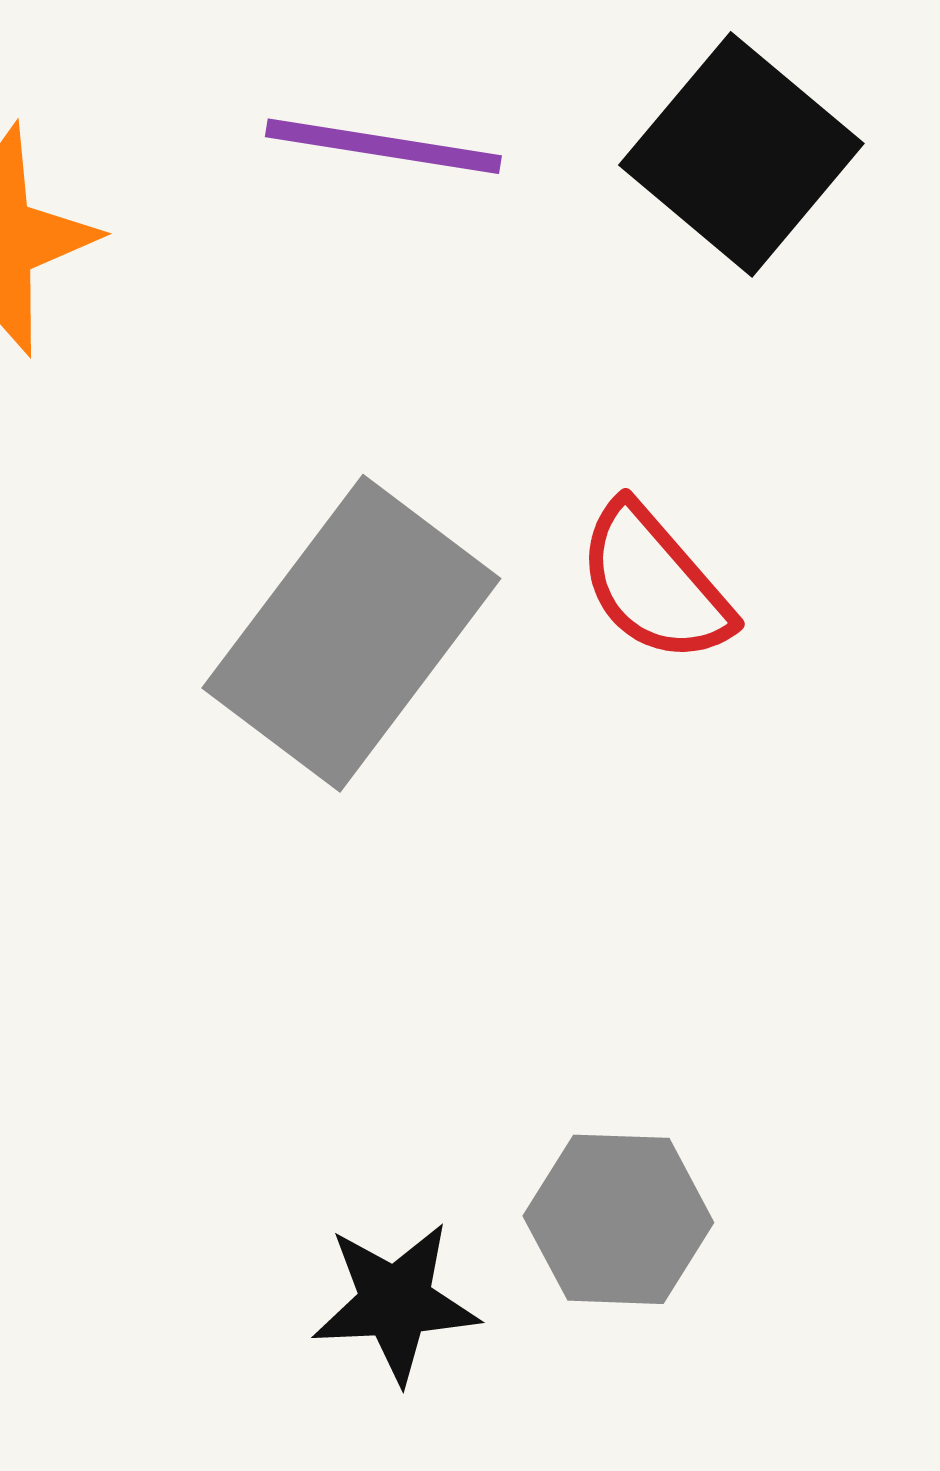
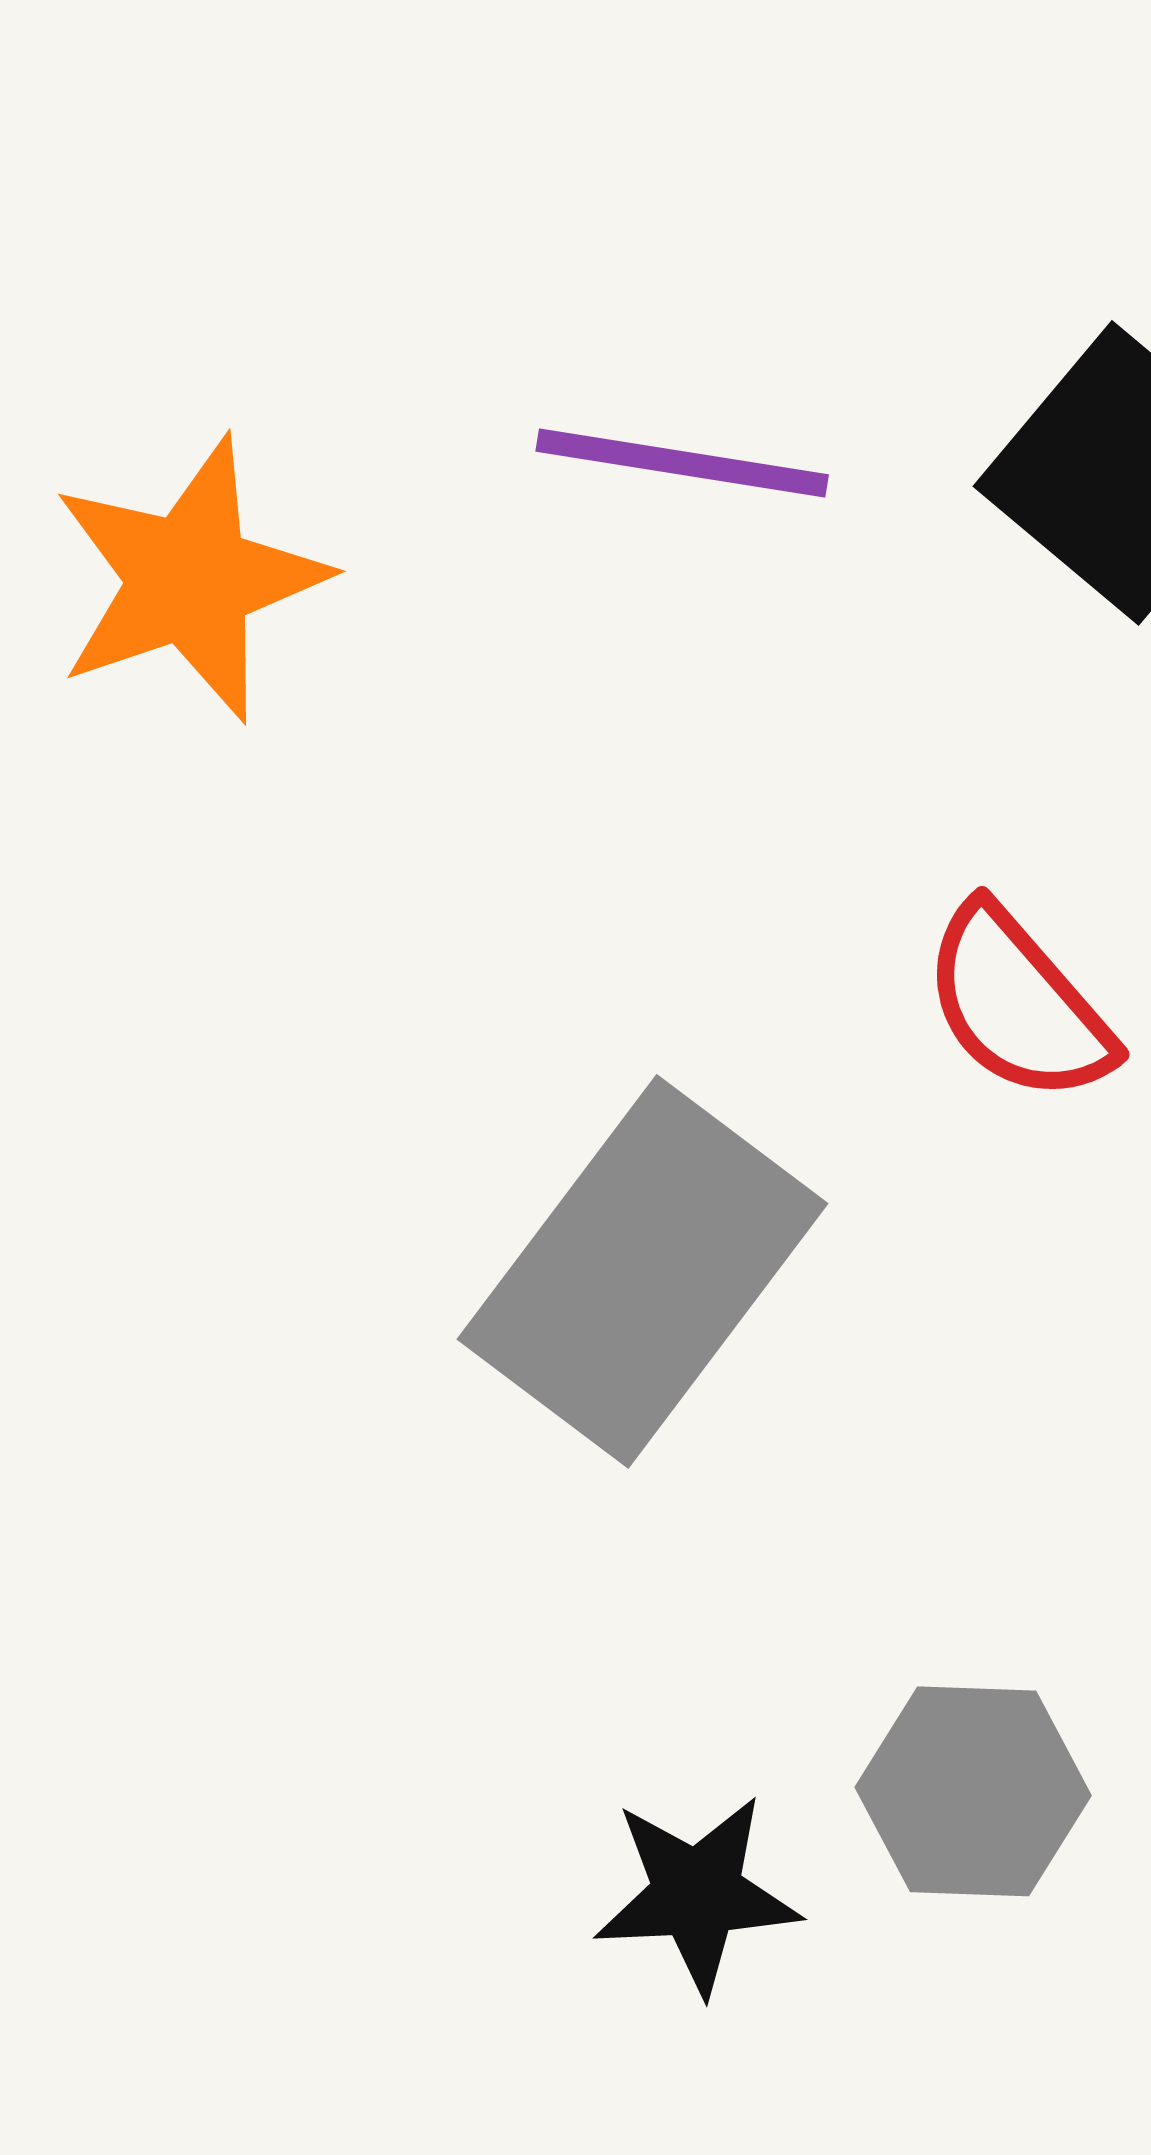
gray rectangle: (351, 633) -> (643, 1271), moved

